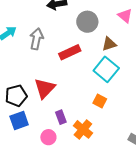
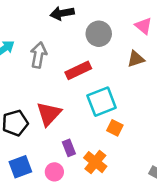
brown triangle: (109, 44) -> (136, 59), moved
cyan square: (106, 69) -> (102, 102), moved, turned 30
blue square: (19, 120) -> (20, 167), moved

